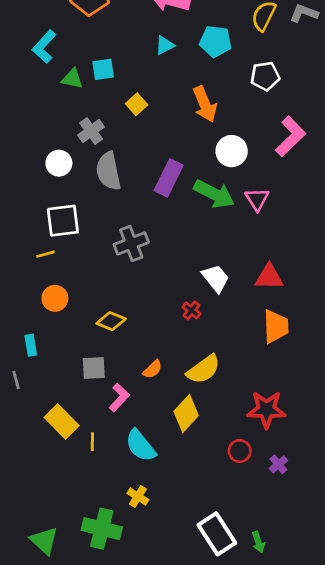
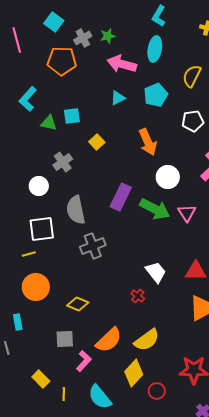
cyan pentagon: (216, 41) -> (156, 95), turned -30
gray semicircle: (108, 171) -> (76, 210), moved
orange circle: (55, 298) -> (36, 287), size x1.4
orange semicircle: (153, 369) -> (109, 340), size x1.8
yellow rectangle: (62, 422) -> (41, 379), size x0.7
red circle: (240, 451) -> (157, 391), moved

